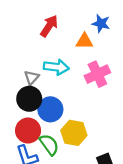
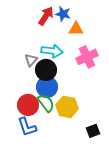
blue star: (101, 24) -> (63, 14), moved
black circle: (29, 99) -> (46, 70), moved
green semicircle: (49, 145) -> (46, 103), moved

